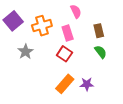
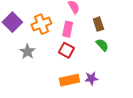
pink rectangle: (68, 33) -> (68, 29), turned 35
orange rectangle: (65, 84) -> (69, 80), turned 42

